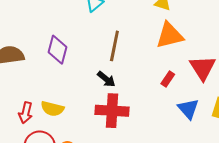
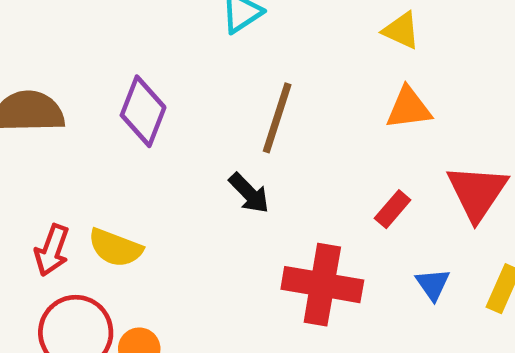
orange triangle: (170, 35) -> (409, 108), size x0.7
blue triangle: (188, 109) -> (433, 284), size x0.7
red cross: (112, 111) -> (322, 285), moved

